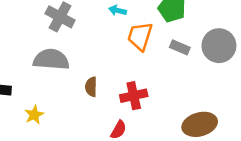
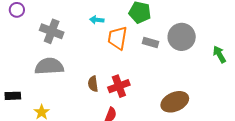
brown semicircle: (91, 87) -> (93, 84), moved

